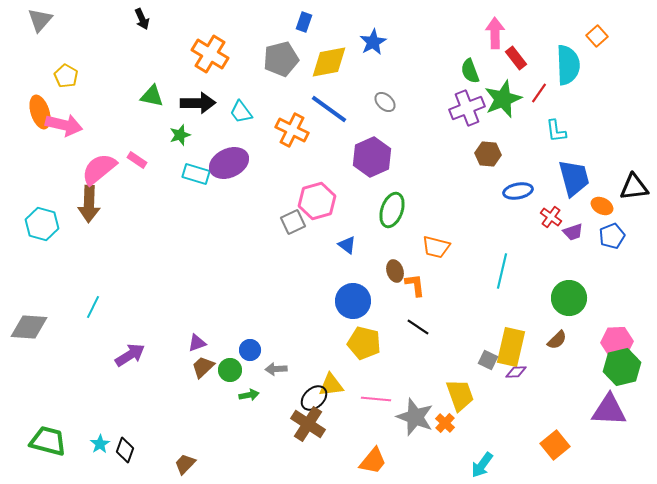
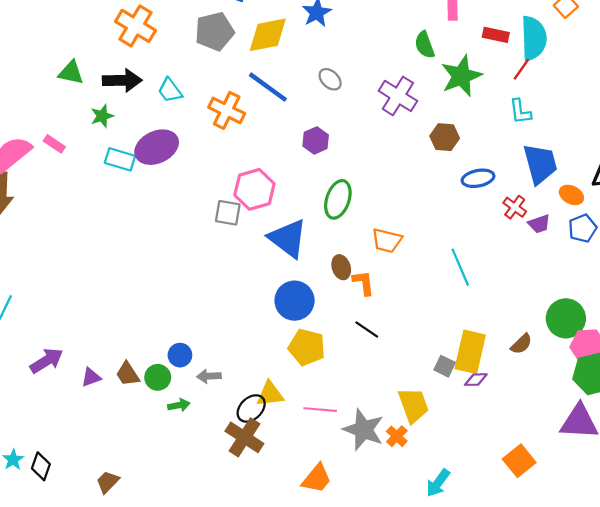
red rectangle: (516, 58) -> (496, 35), moved, turned -40
red line: (539, 93) -> (521, 69), moved
purple cross: (467, 108) -> (398, 96), moved, turned -36
purple hexagon: (372, 157) -> (316, 140), size x0.6
gray square: (293, 222) -> (228, 213), turned 35
blue triangle: (347, 245) -> (288, 238), size x2.0
cyan line: (502, 271) -> (460, 267), turned -36
green circle: (569, 298) -> (566, 318), moved
purple triangle: (197, 343) -> (91, 377), moved
brown trapezoid: (203, 367) -> (128, 374), turned -80

